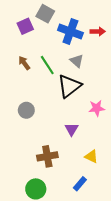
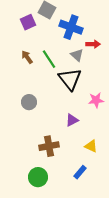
red arrow: (98, 31) -> (93, 44), moved
black triangle: (69, 86) -> (70, 79), turned -30
purple triangle: (71, 129) -> (72, 120), turned 32

